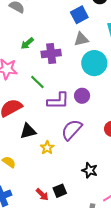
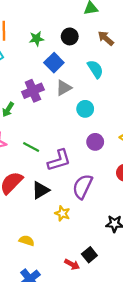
purple cross: (51, 53) -> (33, 91), moved
cyan circle: (94, 63) -> (85, 109), size x0.6
purple circle: (82, 96) -> (95, 142), moved
black triangle: (28, 131) -> (41, 190), moved

